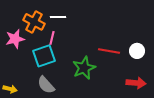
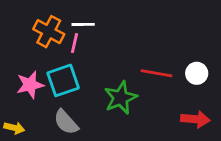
pink line: (52, 38) -> (75, 43), moved
pink star: (15, 39) -> (30, 85), moved

